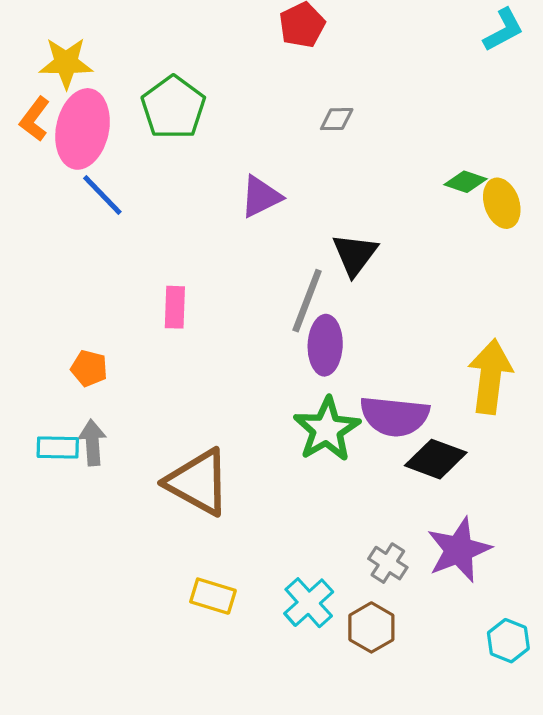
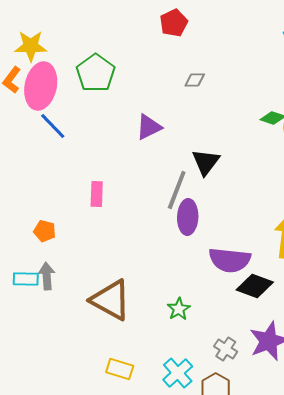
green star: (327, 429) -> (179, 309), moved, size x0.6

